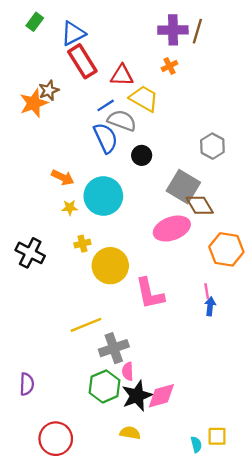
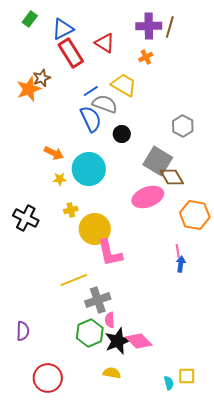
red triangle: (122, 75) -> (105, 43), moved, turned 30
pink L-shape: (150, 294) -> (110, 253), moved
pink diamond: (161, 396) -> (139, 341), turned 60

